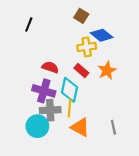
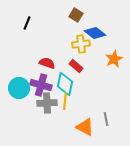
orange star: (107, 71) -> (114, 59), moved
cyan circle: (37, 126) -> (19, 88), moved
orange triangle: (80, 127) -> (85, 127), moved

